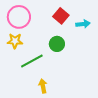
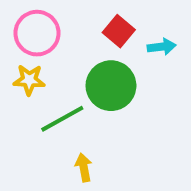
green circle: (57, 44) -> (111, 86), size x1.6

